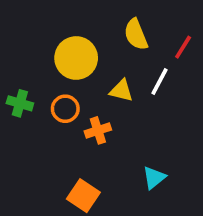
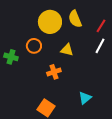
yellow circle: (76, 58) -> (50, 22), moved
white line: (159, 82) -> (100, 46), moved
orange circle: (65, 109) -> (34, 46), moved

